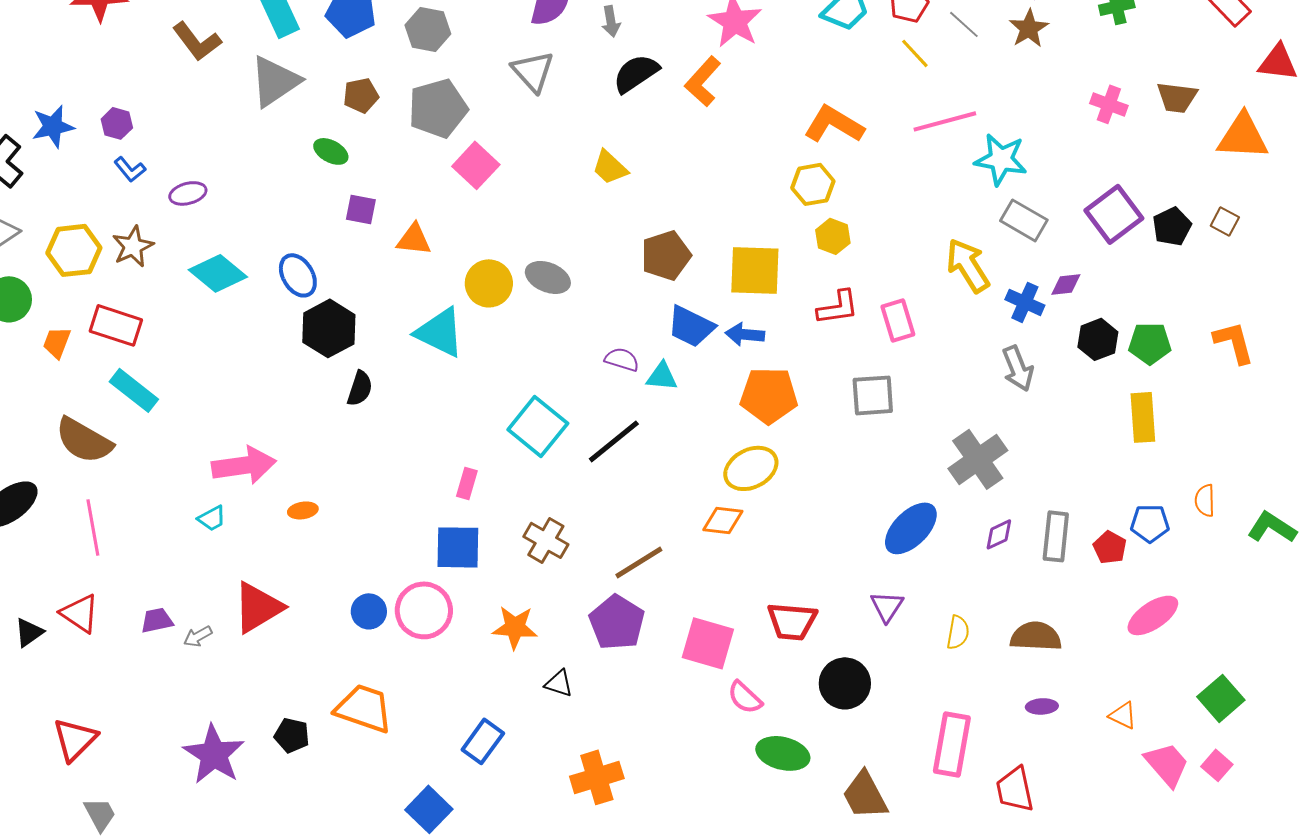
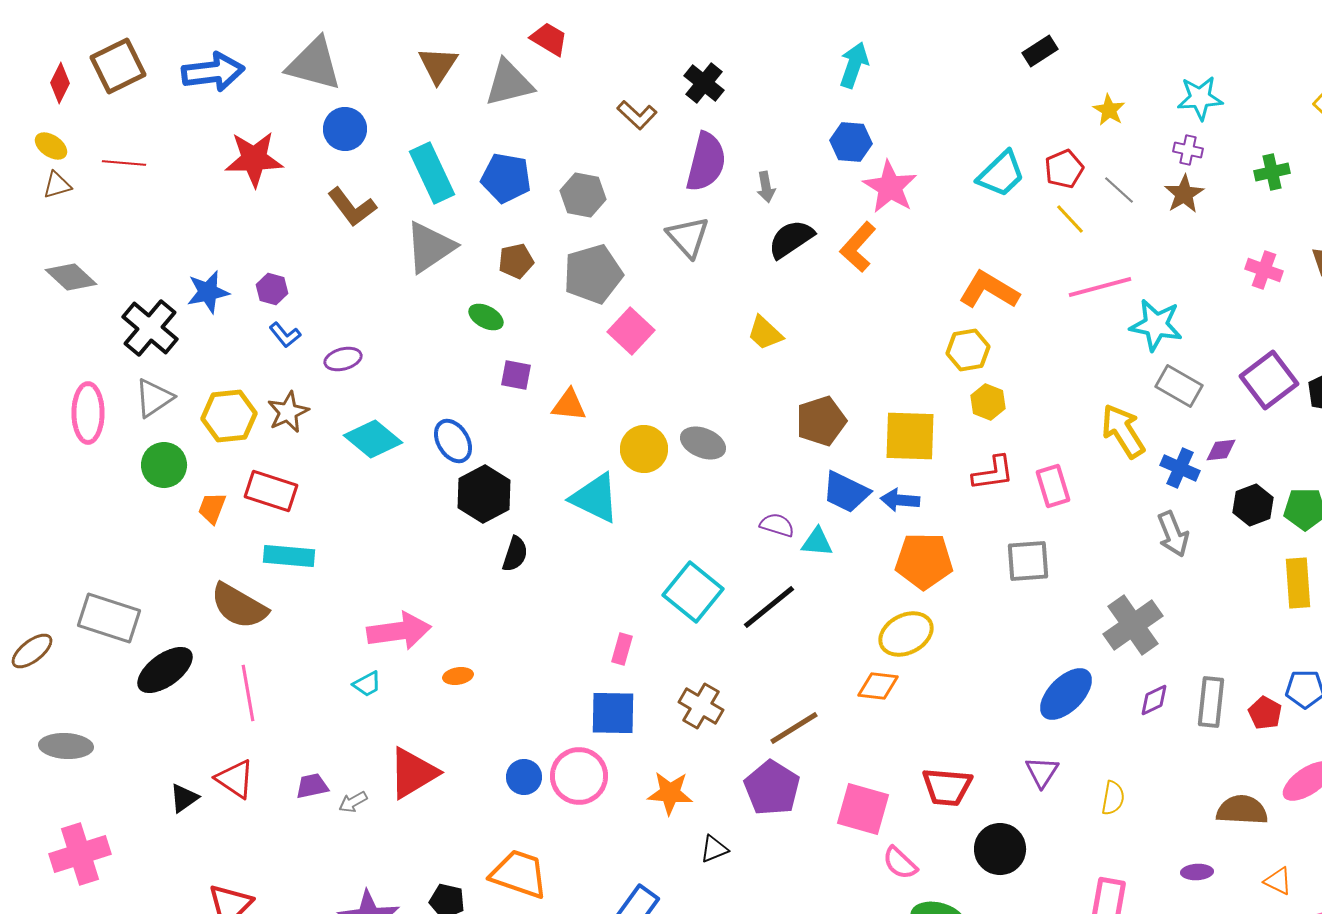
cyan rectangle: (134, 390) -> (289, 556), turned -33
brown semicircle: (1036, 636) -> (1242, 810), moved
black triangle: (559, 683) -> (714, 849), turned -40

